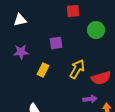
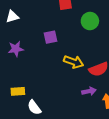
yellow arrow: (77, 69) -> (74, 62), turned 84
yellow rectangle: (43, 70) -> (18, 91), moved, turned 64

